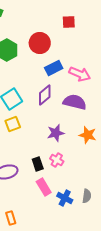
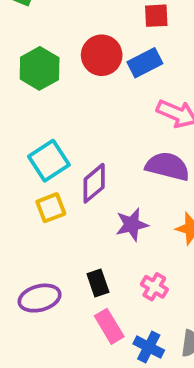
blue rectangle: (54, 68) -> (145, 63), moved
purple diamond: (45, 95) -> (94, 183), moved
pink cross: (57, 160) -> (154, 287), moved

